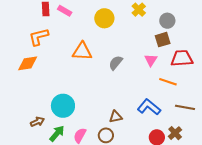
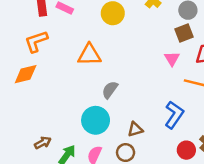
gray semicircle: (116, 63) -> (110, 90), moved
cyan circle: (63, 106) -> (96, 120), moved
blue L-shape: (149, 107) -> (174, 115), turned 90

